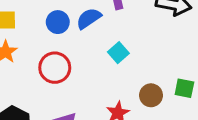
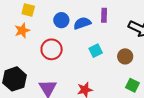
brown circle: (151, 95) -> (125, 56), moved

